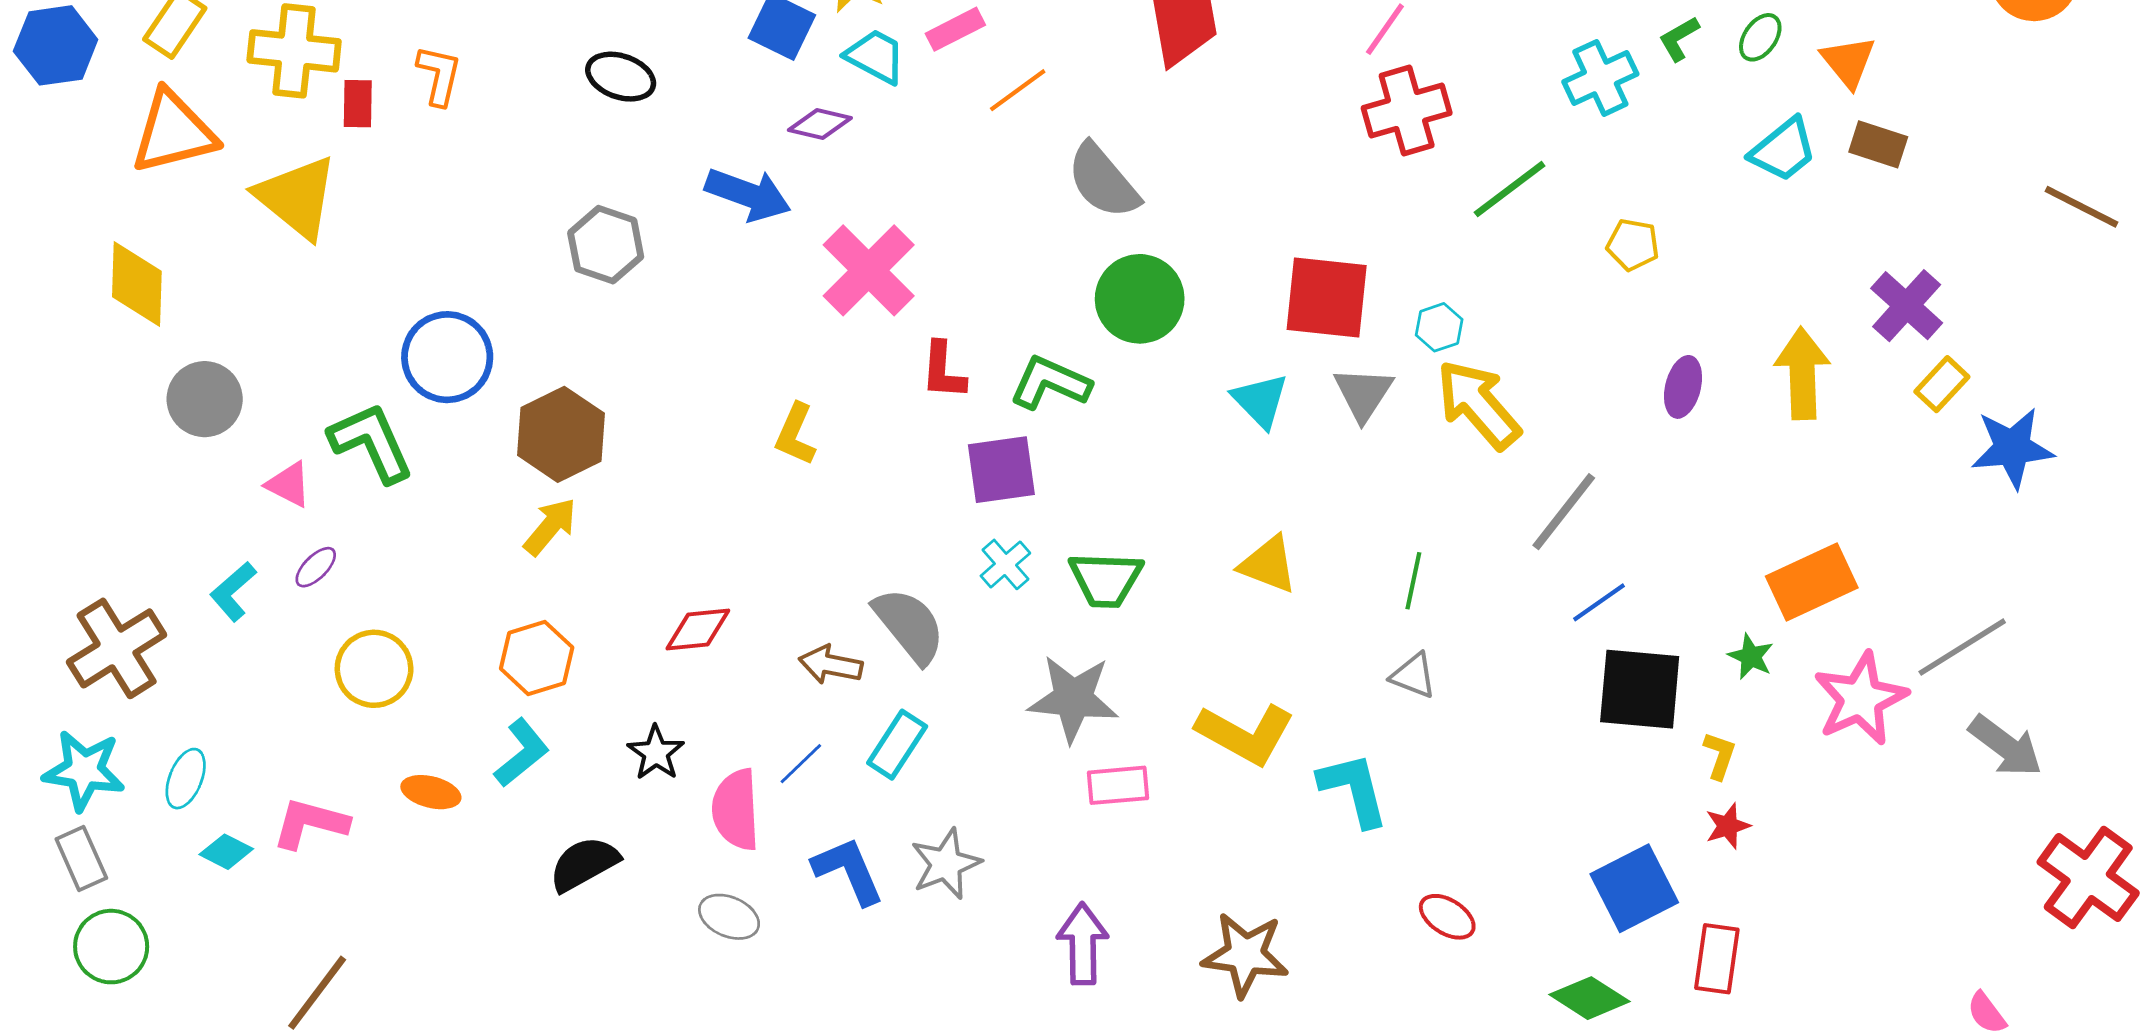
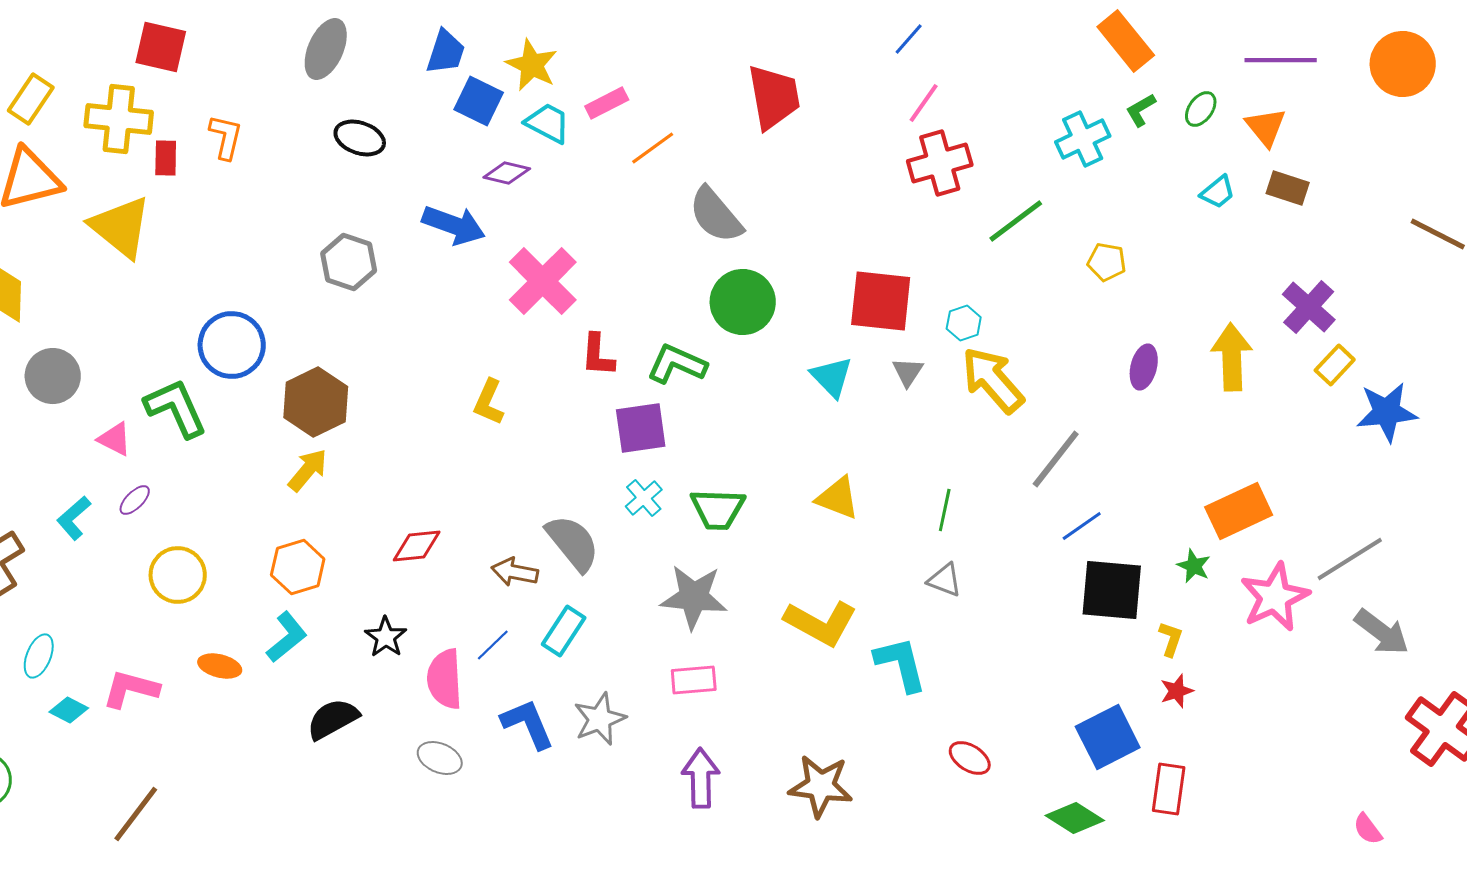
cyan trapezoid: (1783, 150) -> (1218, 192), size x0.7
gray triangle: (1363, 394) -> (908, 372), size x0.7
pink rectangle: (1118, 785) -> (694, 680), moved

